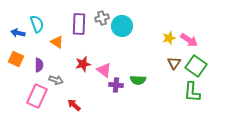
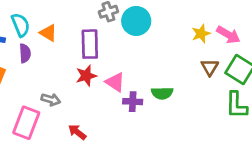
purple rectangle: (79, 24) -> (90, 44), moved
orange triangle: (57, 42) -> (48, 33), moved
purple semicircle: (39, 65) -> (25, 53), moved

